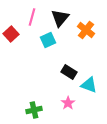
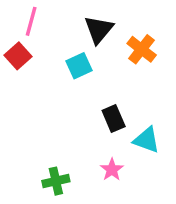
pink line: (32, 17) -> (31, 21), moved
black rectangle: (69, 72) -> (114, 118), turned 35

